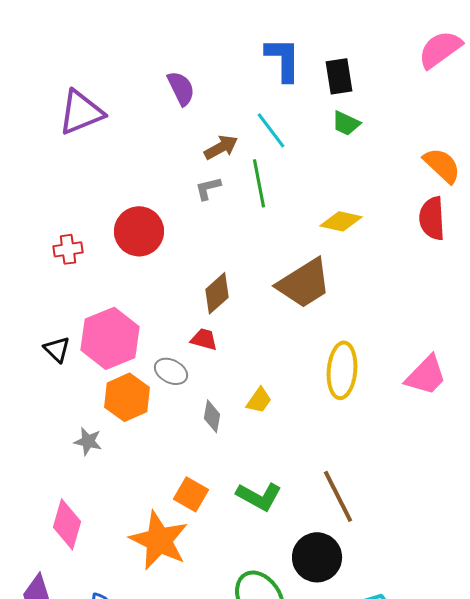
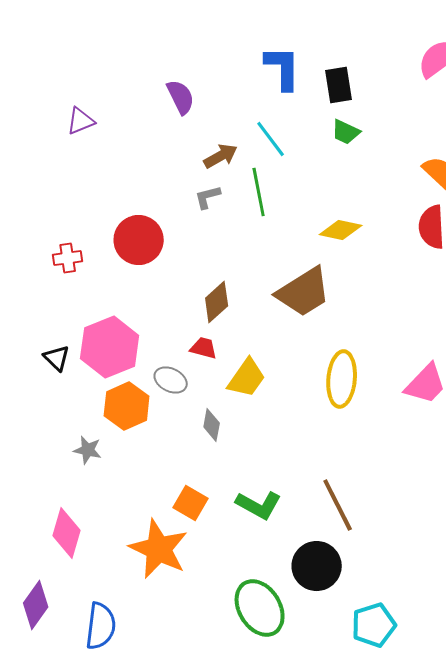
purple triangle: (81, 112) -> (81, 121), size x0.6
yellow trapezoid: (259, 400) -> (247, 378), moved, size x1.5

